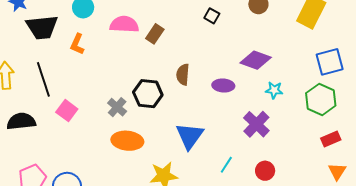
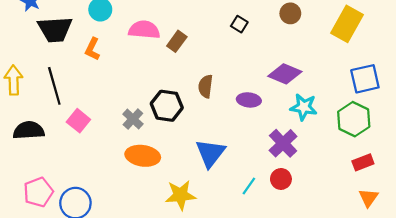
cyan star: (274, 90) -> (304, 107), size x1.4
red circle: (265, 171) -> (281, 179), moved

